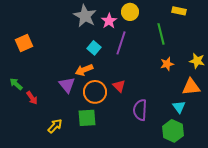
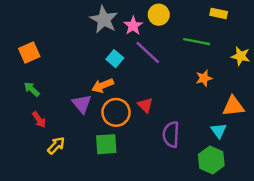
green line: (161, 34) -> (197, 42), turned -65
purple line: (121, 43) -> (148, 53), turned -65
yellow star: (197, 61) -> (241, 56), moved
green arrow: (16, 84) -> (32, 89), moved
yellow arrow: (55, 126) -> (56, 145), moved

